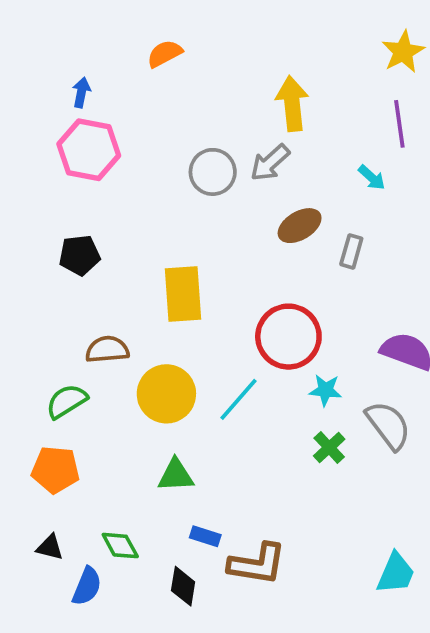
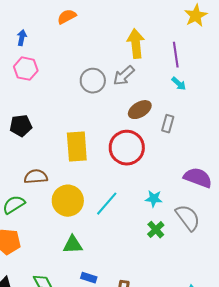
purple line: (399, 124) -> (176, 55), moved
pink hexagon: (89, 150) -> (26, 69), size x0.7
red circle: (288, 337) -> (127, 148), moved

